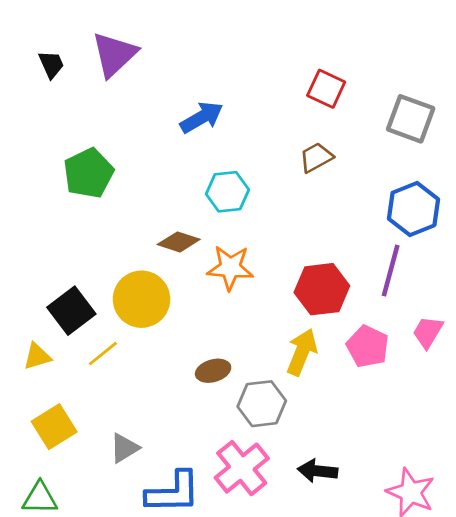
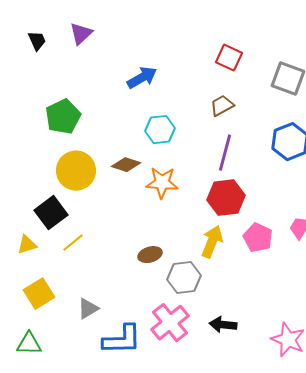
purple triangle: (114, 54) -> (81, 34), size x0.7
purple line: (391, 271) -> (225, 153), moved
yellow circle: (142, 299) -> (76, 171), moved

